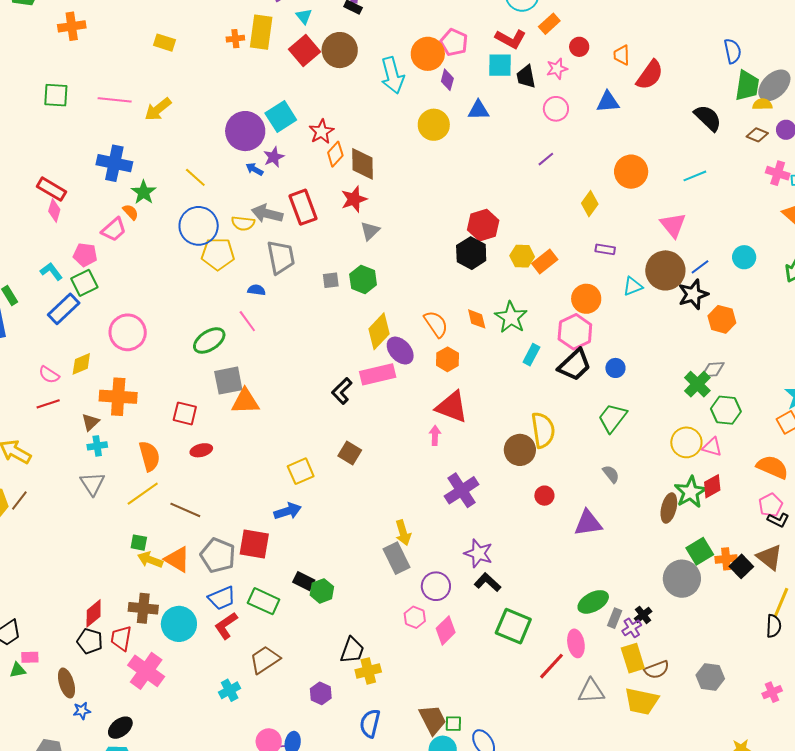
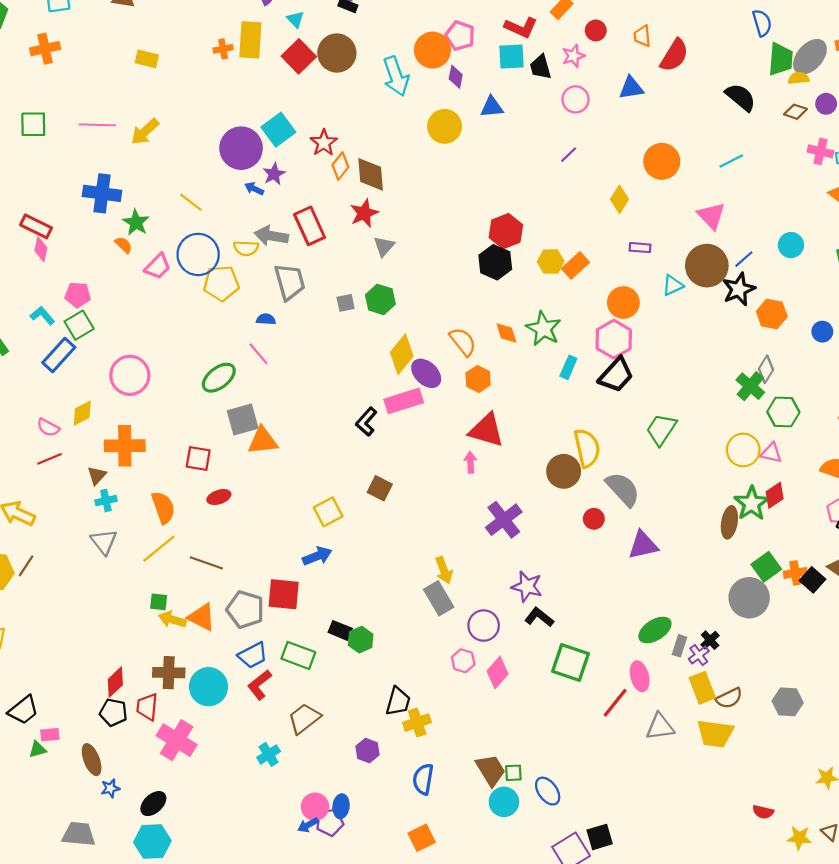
pink trapezoid: (114, 229) -> (158, 266), moved
blue circle: (615, 368) -> (822, 332), moved
gray diamond: (713, 370) -> (766, 369), turned -50
gray semicircle: (611, 474) -> (623, 489), moved, size x1.8

